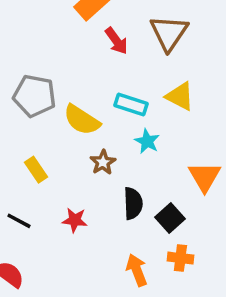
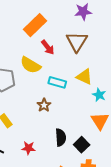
yellow semicircle: (82, 120) -> (30, 65), moved
cyan star: (147, 141) -> (99, 95), moved
brown star: (103, 162) -> (44, 105), moved

